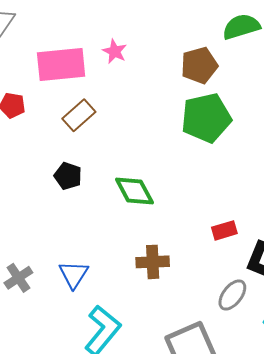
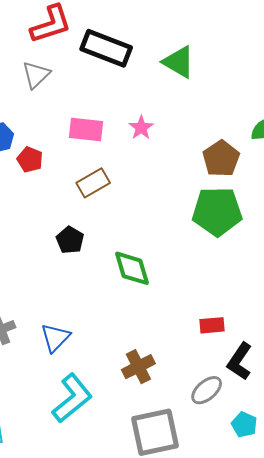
pink rectangle: (61, 65) -> (86, 130), size x0.7
brown pentagon: (199, 65) -> (221, 159), turned -30
brown cross: (153, 262) -> (138, 367), moved, turned -36

